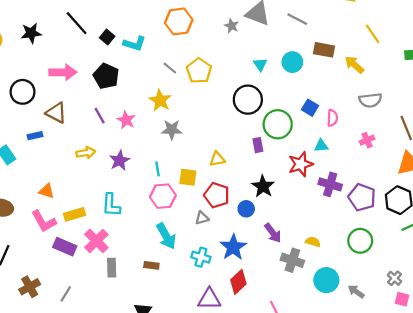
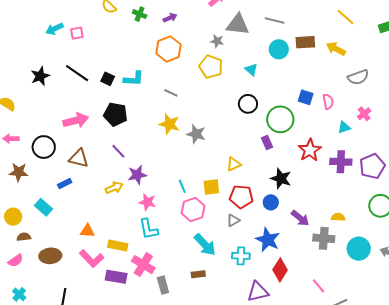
black star: (31, 33) -> (40, 76), moved
cyan circle: (292, 62) -> (279, 49), moved
yellow pentagon: (199, 71) -> (211, 67), moved
black circle: (248, 100) -> (248, 104), size x0.7
pink star: (126, 120) -> (147, 202), moved
gray star: (172, 130) -> (196, 134), moved, turned 30
cyan triangle: (321, 146) -> (344, 127), moved
purple star: (120, 160) -> (137, 175), moved, turned 30
purple pentagon: (362, 197) -> (372, 166), turned -30
yellow rectangle: (74, 214) -> (118, 246), turned 42

